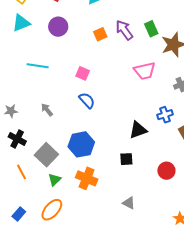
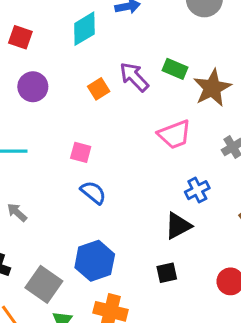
green rectangle: (151, 29) -> (175, 69), turned -35
gray arrow: (47, 110) -> (17, 212), moved
blue cross: (165, 115) -> (197, 190), moved

